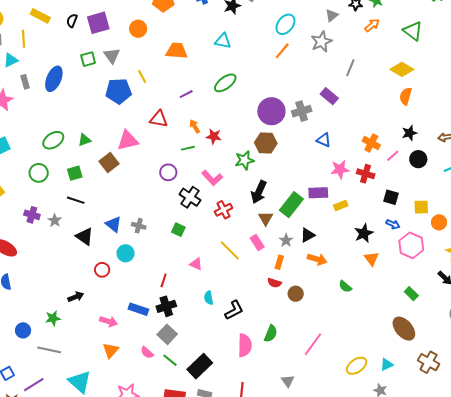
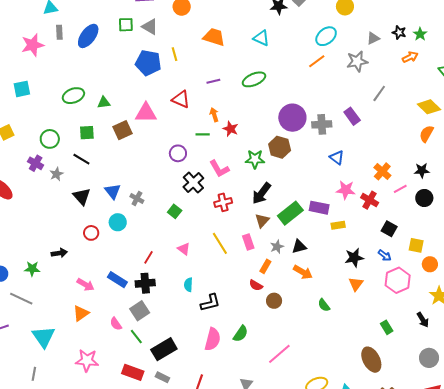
gray triangle: (112, 56) -> (150, 27), turned -36
green circle: (39, 173) -> (50, 139), moved

